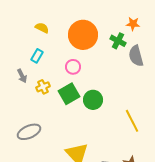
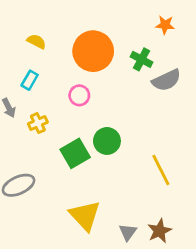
orange star: (133, 24) -> (165, 25), moved
gray semicircle: (136, 56) -> (166, 80), turned -100
green square: (69, 94) -> (75, 153), moved

